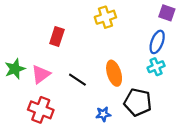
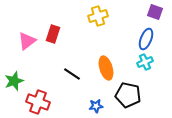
green star: (15, 69) -> (14, 81), moved
pink triangle: (41, 74) -> (27, 41), moved

